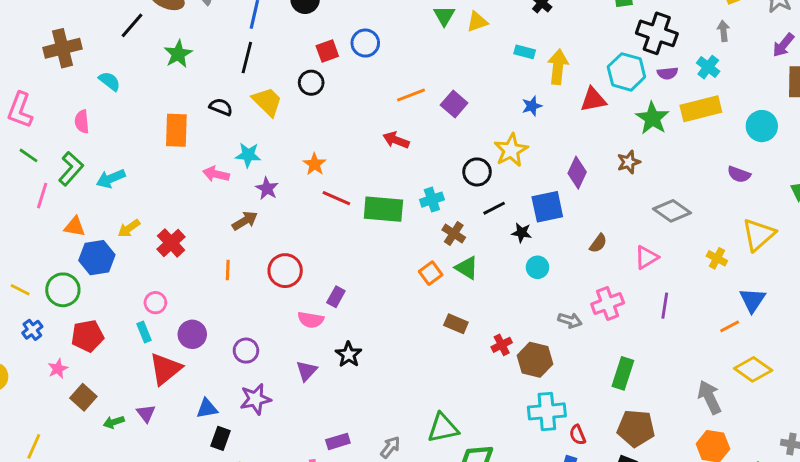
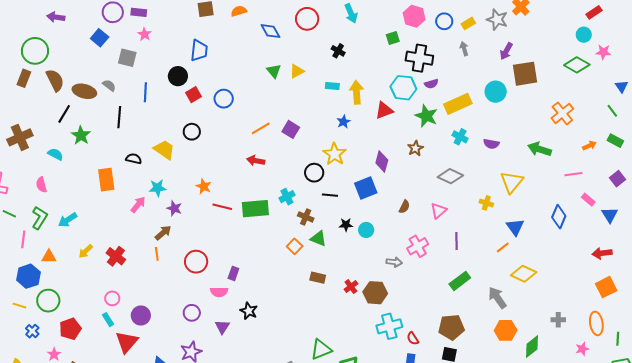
red square: (327, 51) -> (194, 95), moved
green star: (178, 54) -> (81, 135), moved
black line: (247, 58) -> (119, 117), moved
cyan cross: (708, 67) -> (460, 137), moved
cyan circle: (762, 126) -> (496, 92), moved
pink arrow: (216, 174) -> (138, 205), turned 126
black line: (494, 208) -> (330, 195), turned 42
black star: (522, 233) -> (346, 225), moved
blue hexagon: (97, 258) -> (28, 276), moved
orange line: (228, 270) -> (157, 254), moved
purple circle: (246, 351) -> (192, 313), moved
green rectangle: (623, 373) -> (460, 281), moved, turned 45

